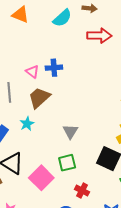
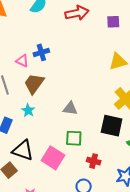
gray triangle: (70, 131) -> (70, 108), turned -42
green square: (67, 163) -> (74, 138), turned 30

